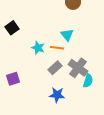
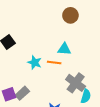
cyan triangle: (67, 35) -> (64, 49), turned -48
gray rectangle: (55, 68) -> (22, 93), moved

